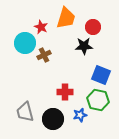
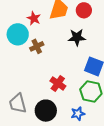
red circle: (93, 27) -> (84, 10), moved
red cross: (65, 92) -> (58, 83), turned 35
blue star: (80, 115) -> (78, 114), moved

